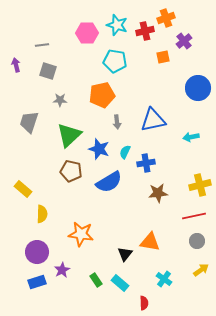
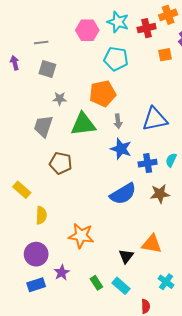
gray trapezoid: (29, 122) -> (43, 126), moved
green triangle: (69, 135) -> (83, 124), moved, turned 36
blue star: (99, 149) -> (121, 149), moved
cyan semicircle: (125, 152) -> (171, 160), moved
brown pentagon: (71, 171) -> (61, 163), moved
blue semicircle: (109, 182) -> (123, 194), moved

